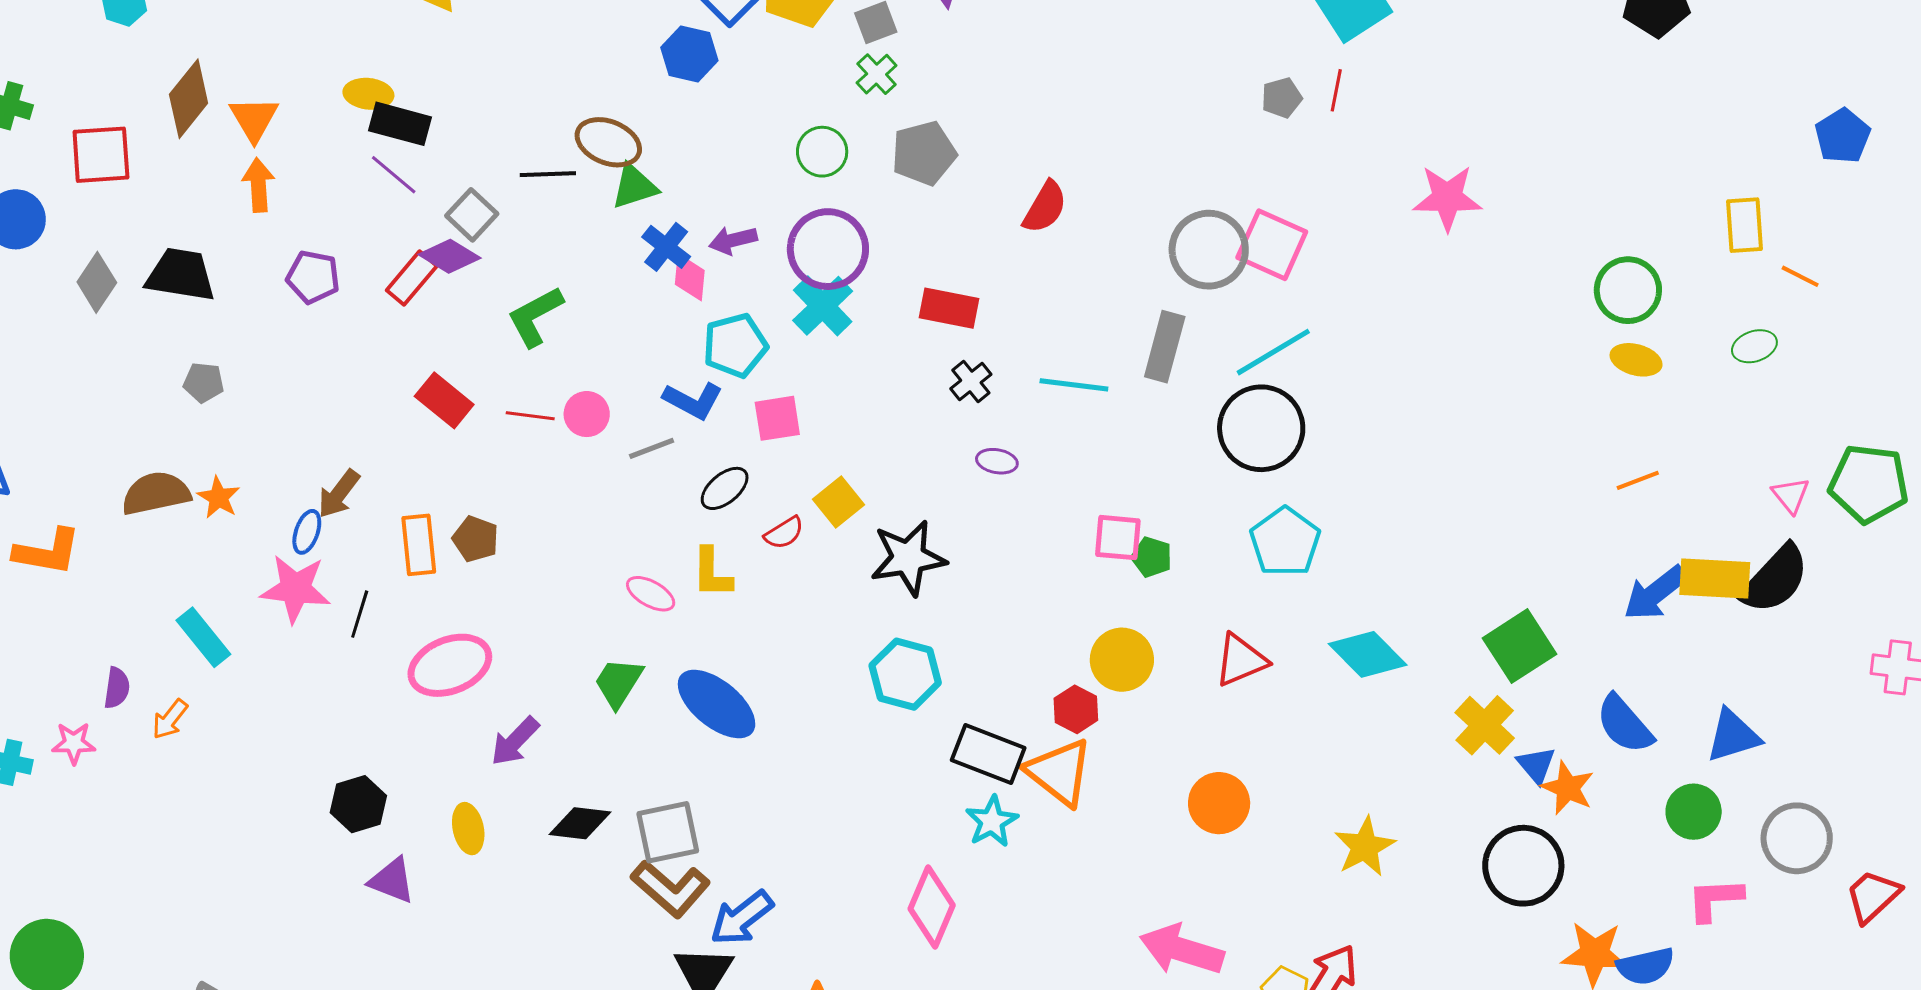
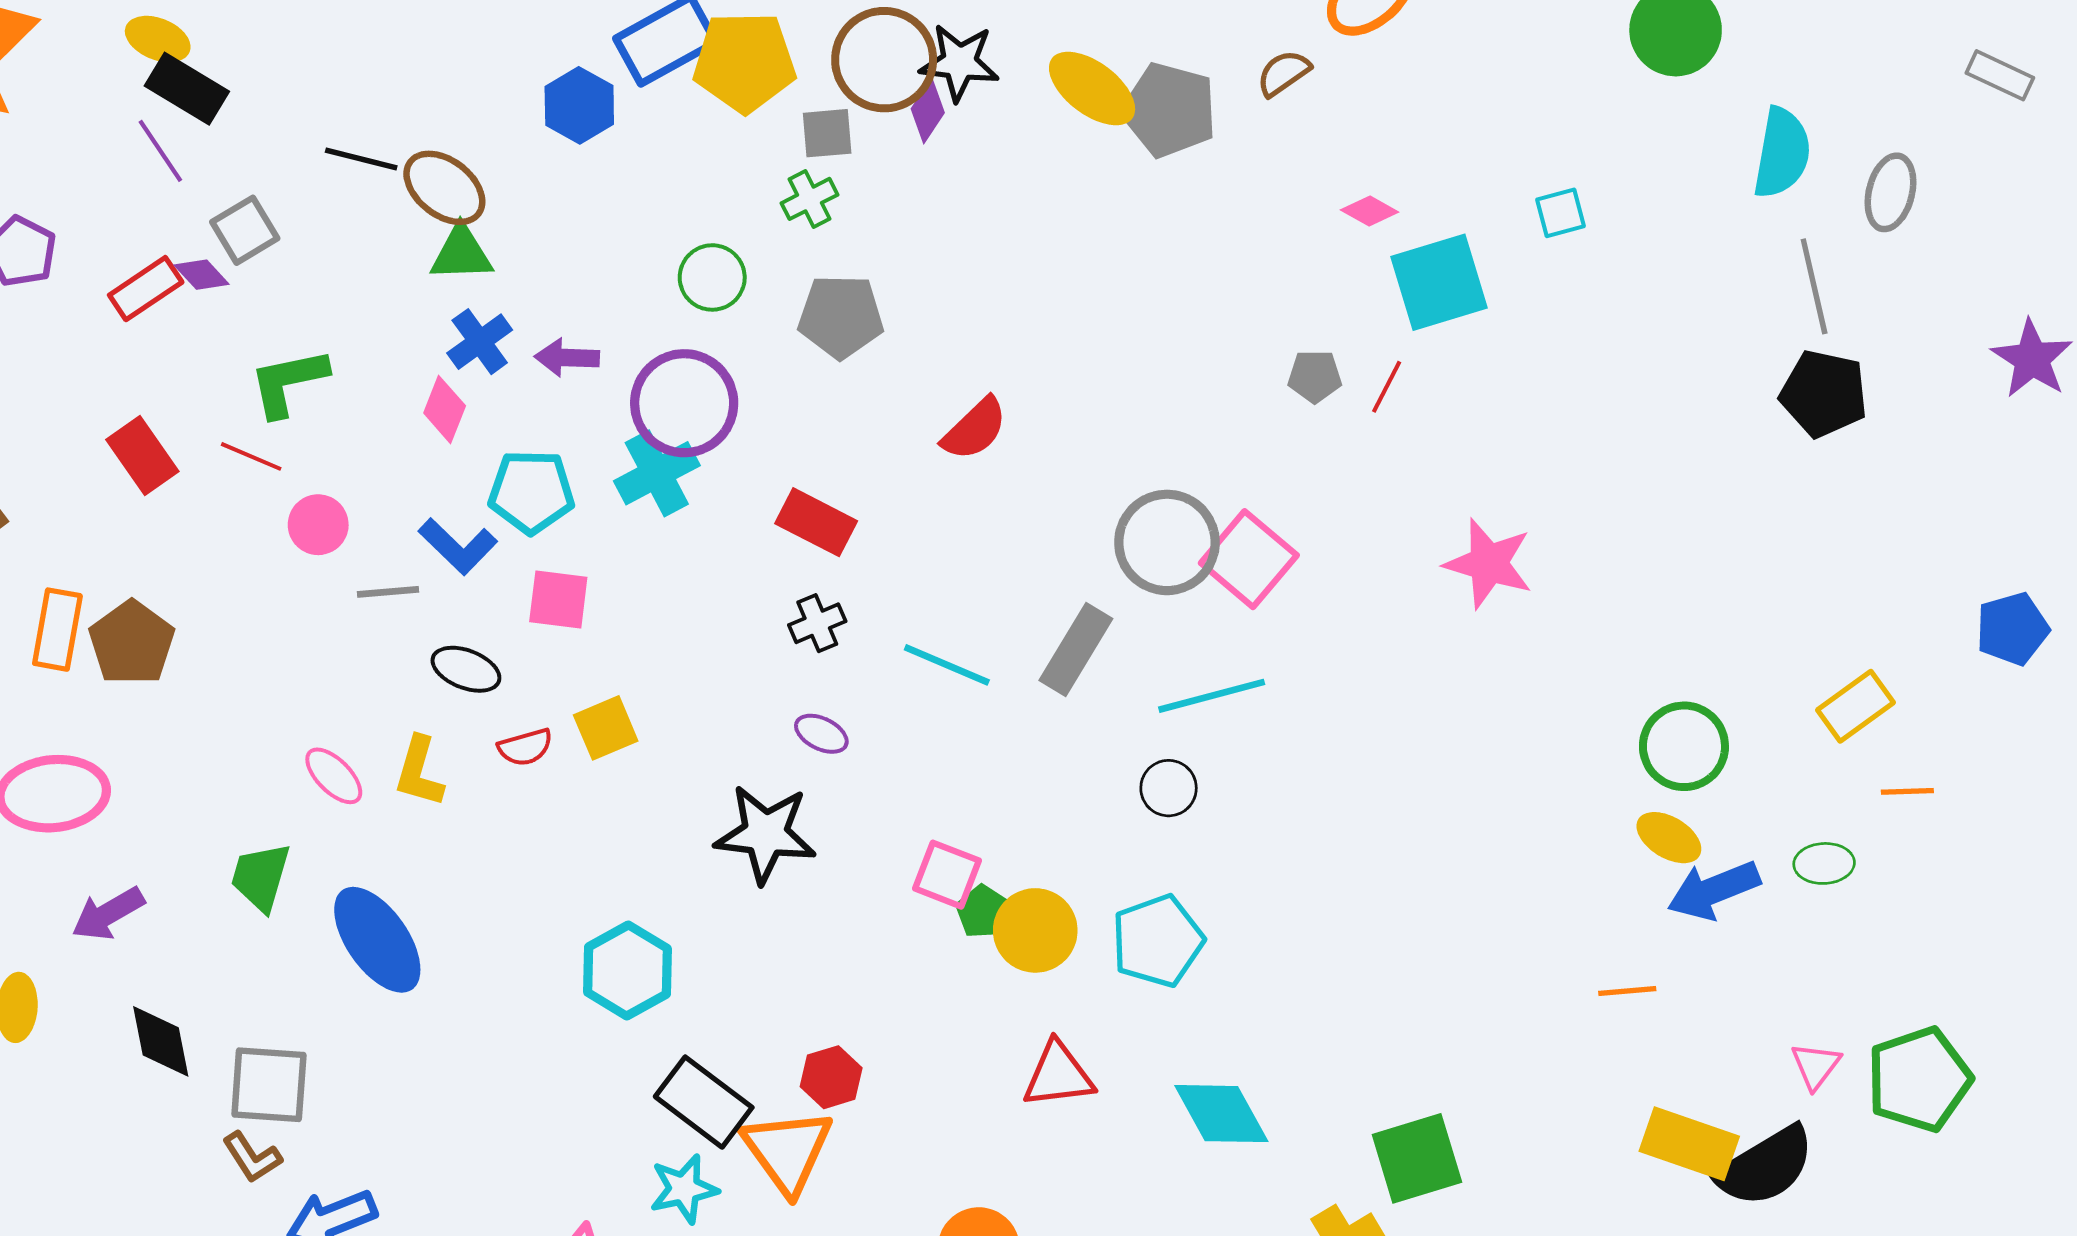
black line: (548, 174) -> (361, 159), moved
yellow rectangle: (1744, 225) -> (1855, 706), turned 42
purple diamond: (450, 256) -> (202, 275), size x0.7
orange line: (1800, 276) -> (1907, 791), turned -45
pink diamond: (690, 277) -> (445, 409), moved
red line: (530, 416) -> (251, 456), moved
black circle: (1261, 428) -> (1169, 788), size x0.5
green pentagon: (1869, 484) -> (1919, 1079), turned 30
black ellipse: (725, 488) -> (466, 669), turned 45
brown pentagon: (476, 539) -> (132, 643), size x1.4
black star: (908, 558) -> (766, 834), moved
blue arrow: (1655, 593) -> (1714, 890), moved
yellow circle: (1122, 660) -> (1035, 930), moved
green trapezoid: (618, 683) -> (261, 877), turned -32
black diamond: (580, 823) -> (161, 1041), turned 56
brown L-shape: (671, 889) -> (252, 1157), size x0.6

